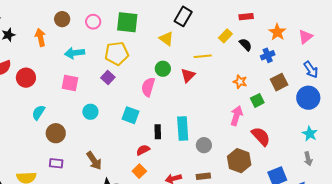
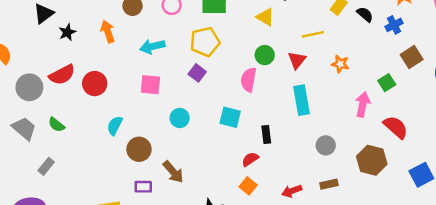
orange star: (240, 82) -> (340, 64), moved
cyan rectangle: (183, 128) -> (302, 100), moved
brown arrow: (94, 161) -> (173, 172), moved

